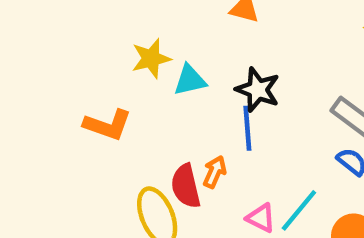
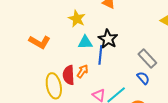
yellow star: (151, 59) -> (77, 19), moved, turned 30
cyan triangle: (190, 80) -> (85, 42), moved

